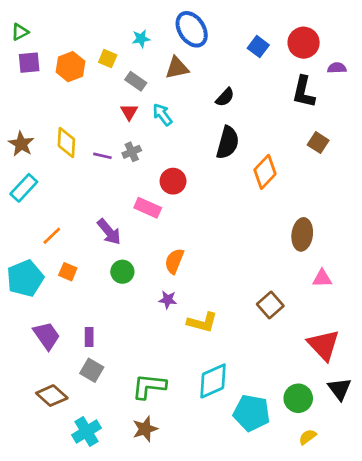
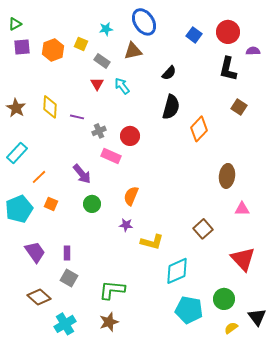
gray cross: (132, 152) -> (99, 131), moved
cyan rectangle: (24, 188) -> (17, 153), moved
cyan diamond: (213, 381) -> (177, 271), moved
black triangle: (340, 389) -> (257, 317), moved

